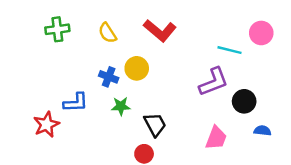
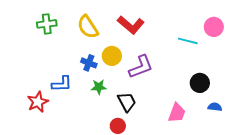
yellow semicircle: (107, 33) -> (88, 27), size x1.4
purple L-shape: (214, 82) -> (141, 67), moved

